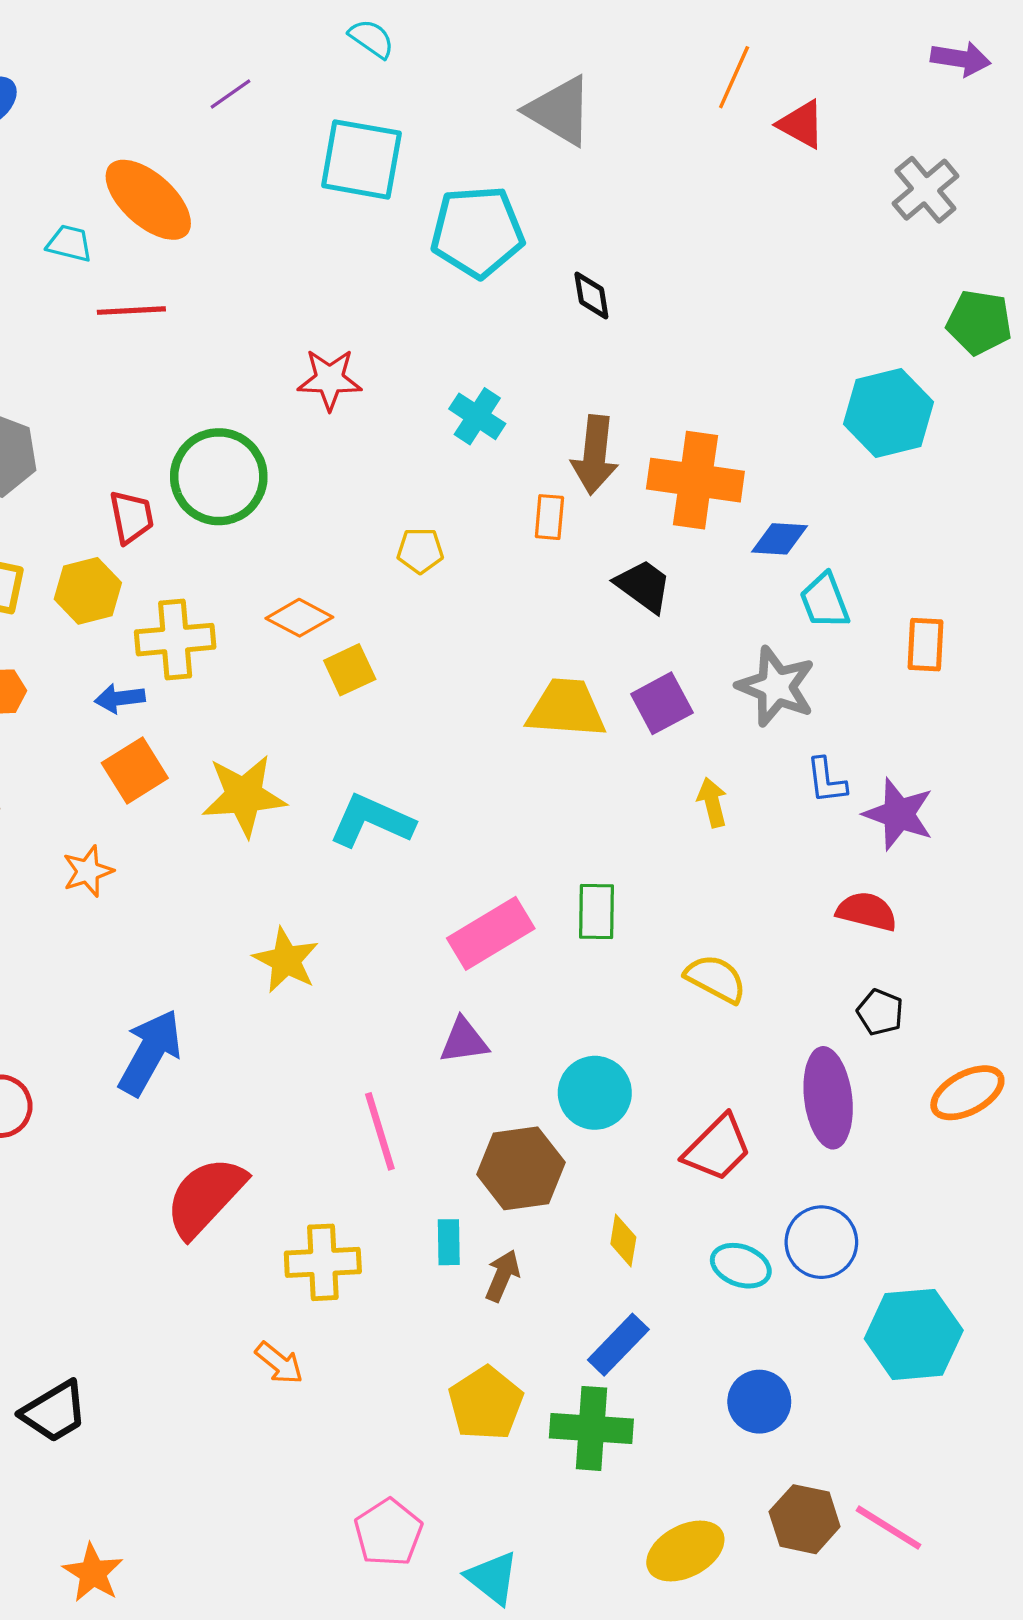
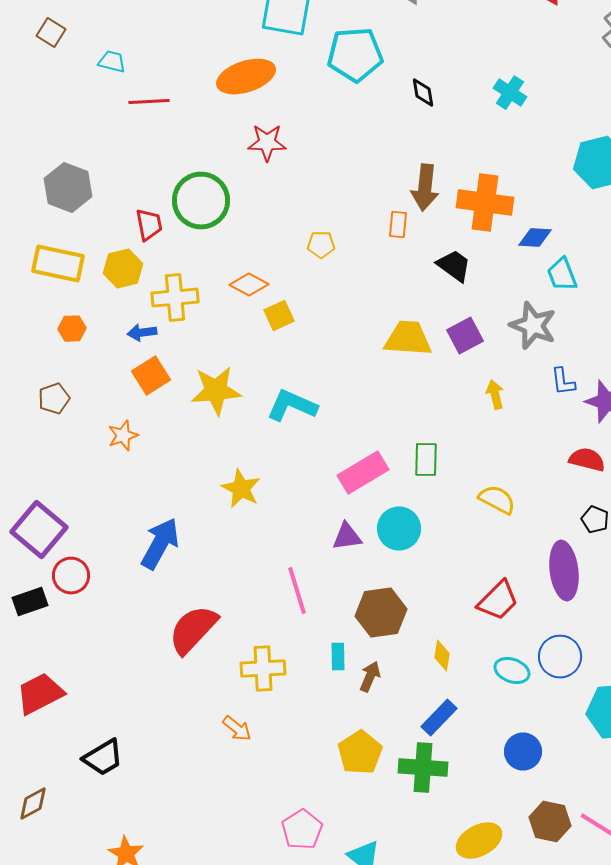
orange ellipse: (148, 200) -> (246, 77), moved, turned -60
cyan cross: (477, 416) -> (510, 93), moved
cyan circle: (595, 1093) -> (399, 529), moved

